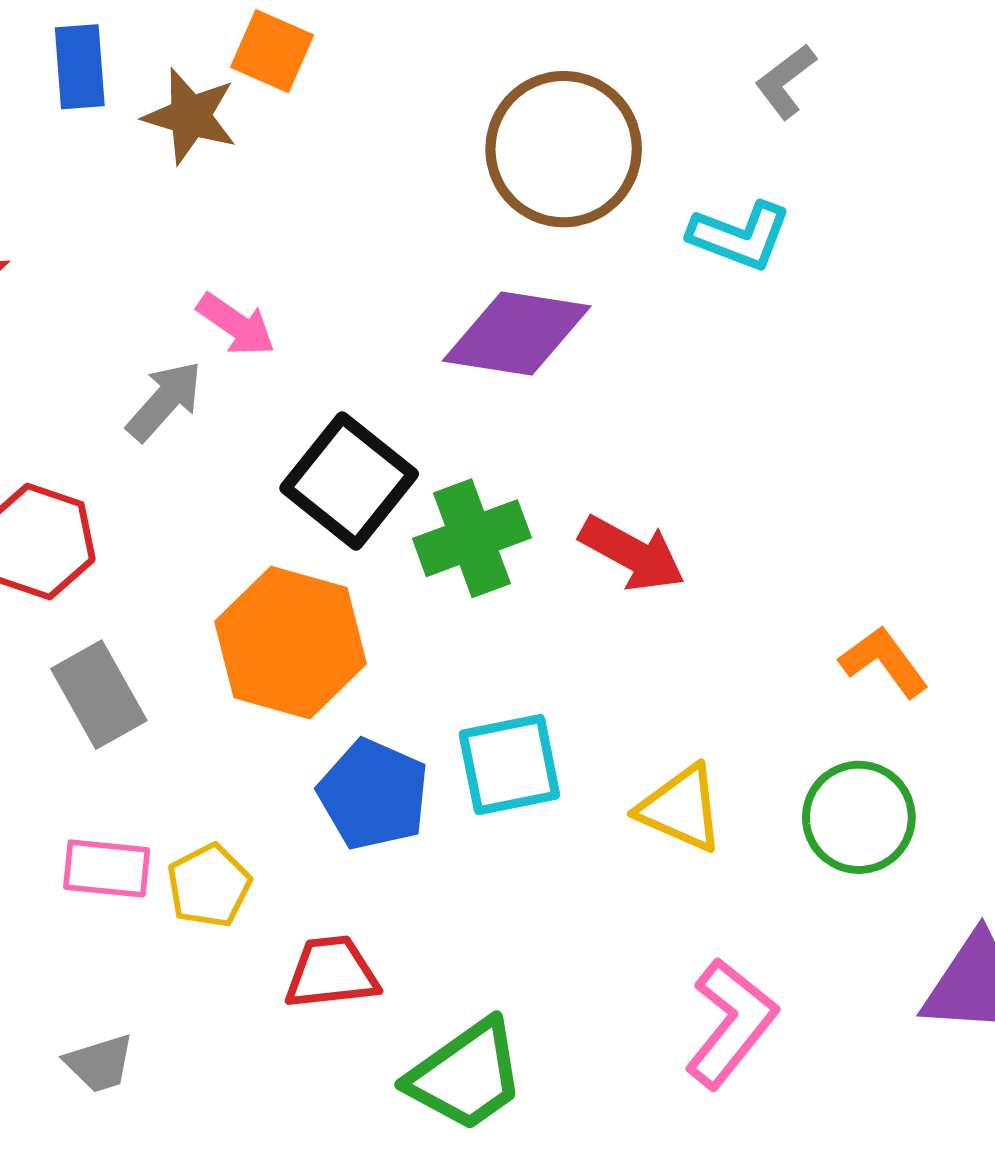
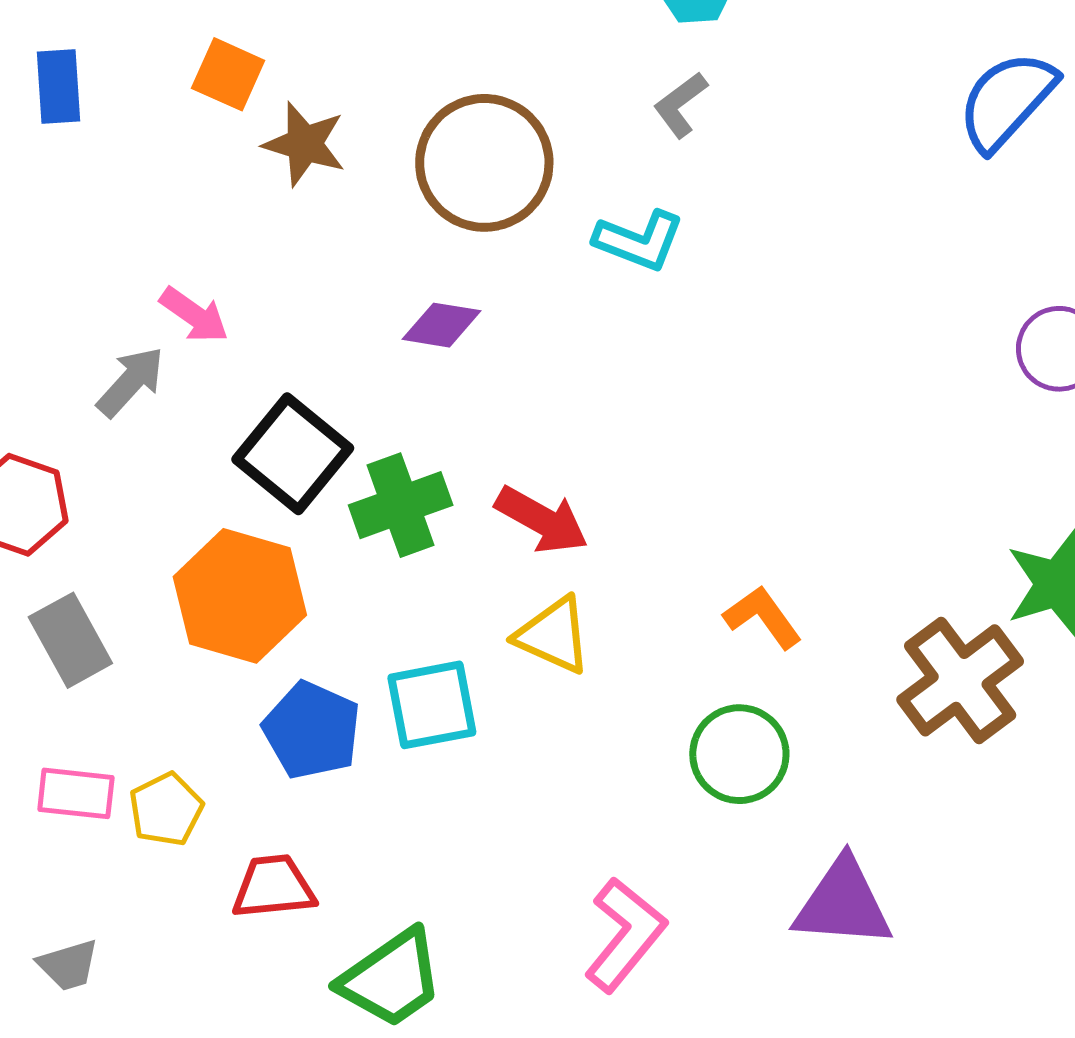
brown star: (190, 116) -> (305, 144), moved
purple diamond: (517, 334) -> (442, 325), size x0.6
yellow triangle: (681, 808) -> (553, 635), moved

